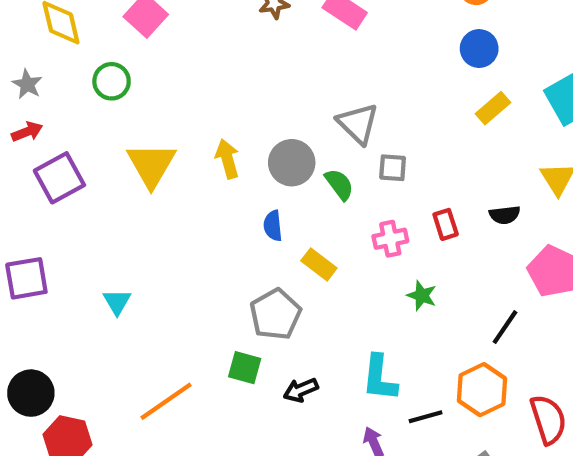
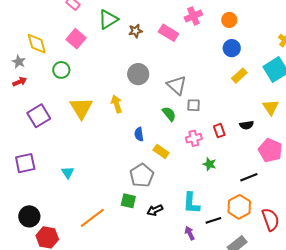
gray star: (27, 84) -> (19, 62), moved
red arrow: (27, 132) -> (20, 82), moved
gray circle: (292, 163) -> (138, 74), moved
black line: (505, 327) -> (249, 177), turned 36

